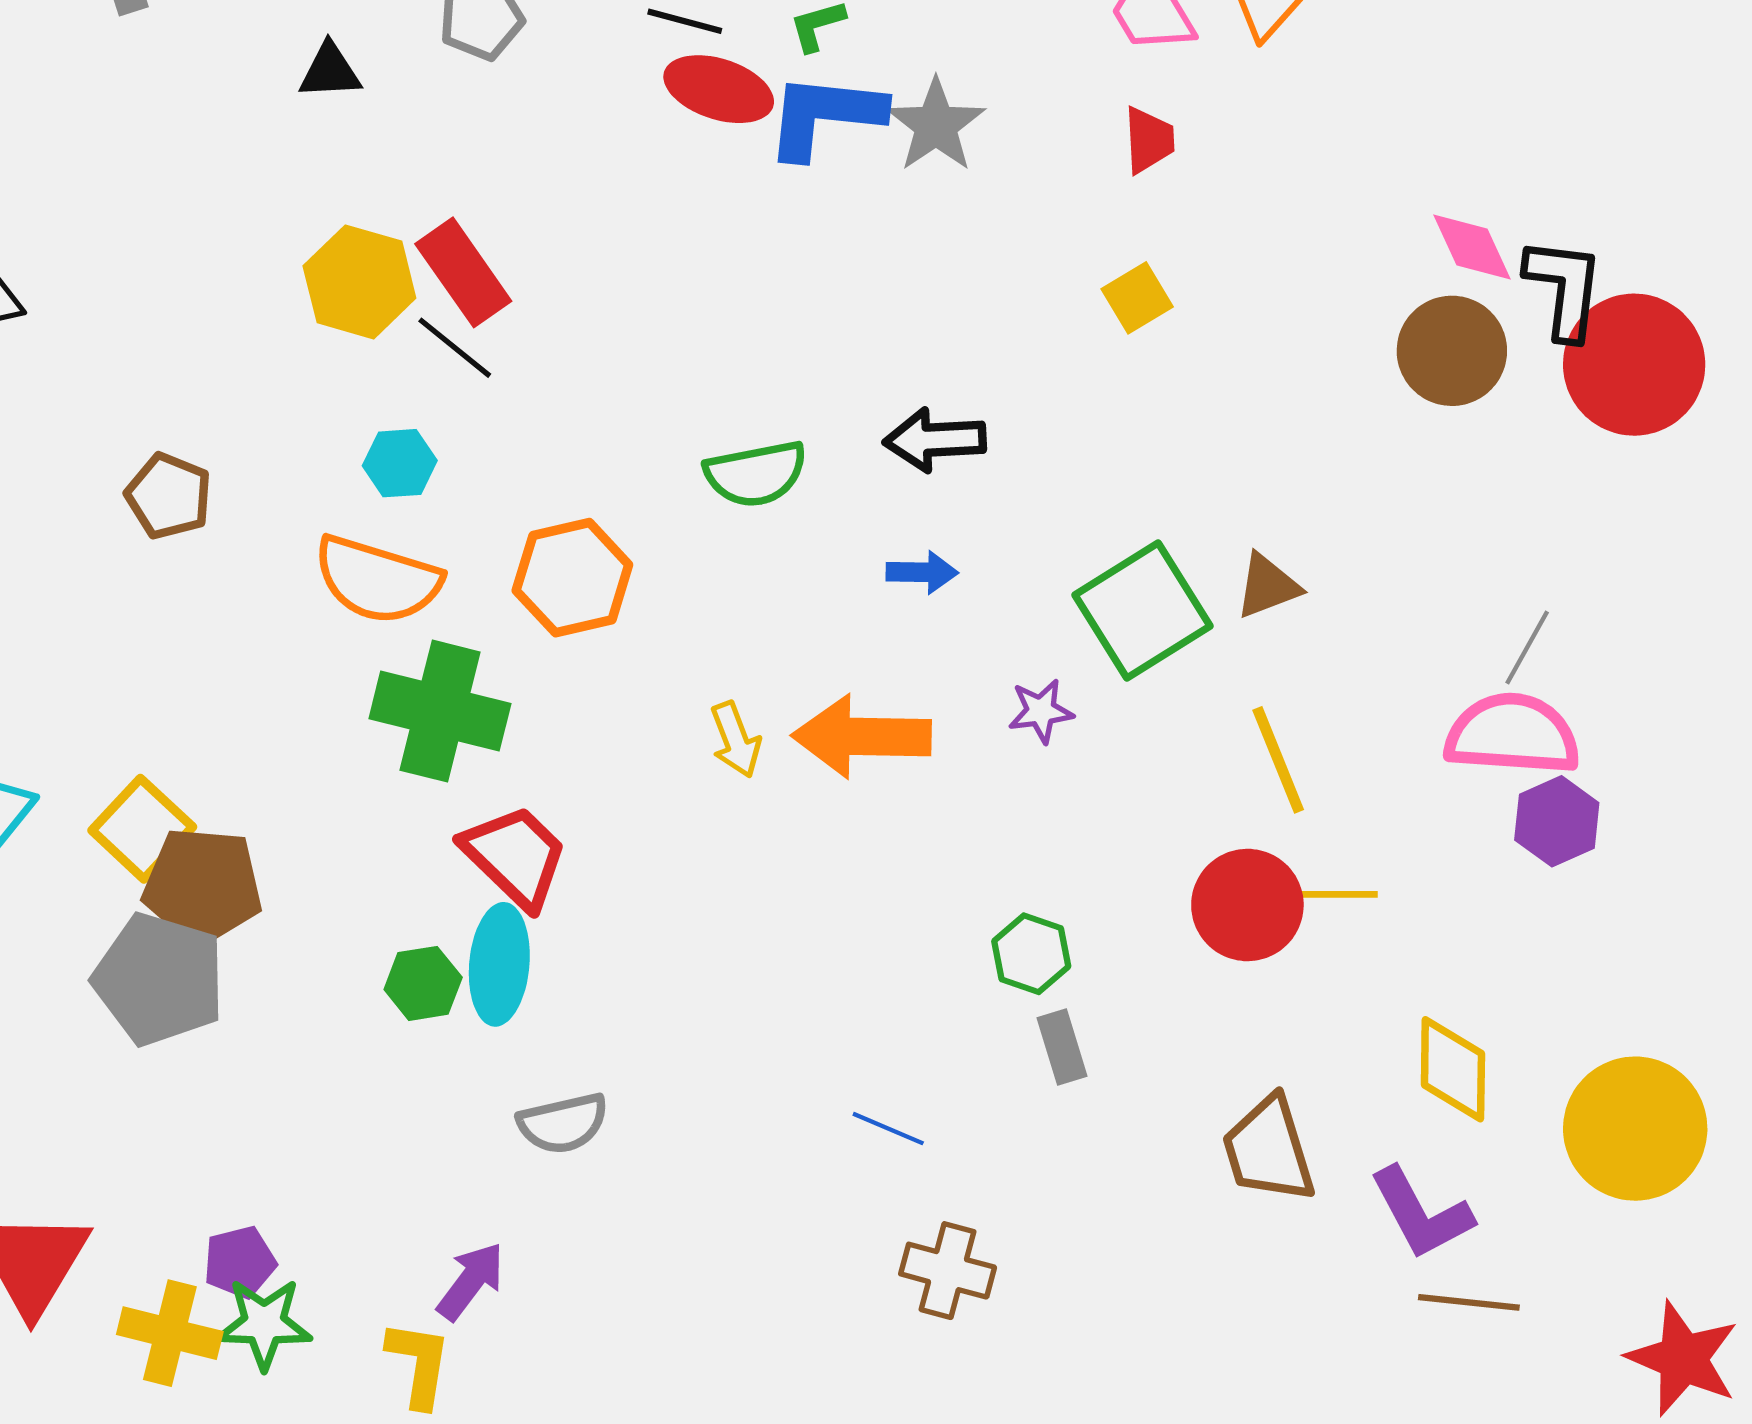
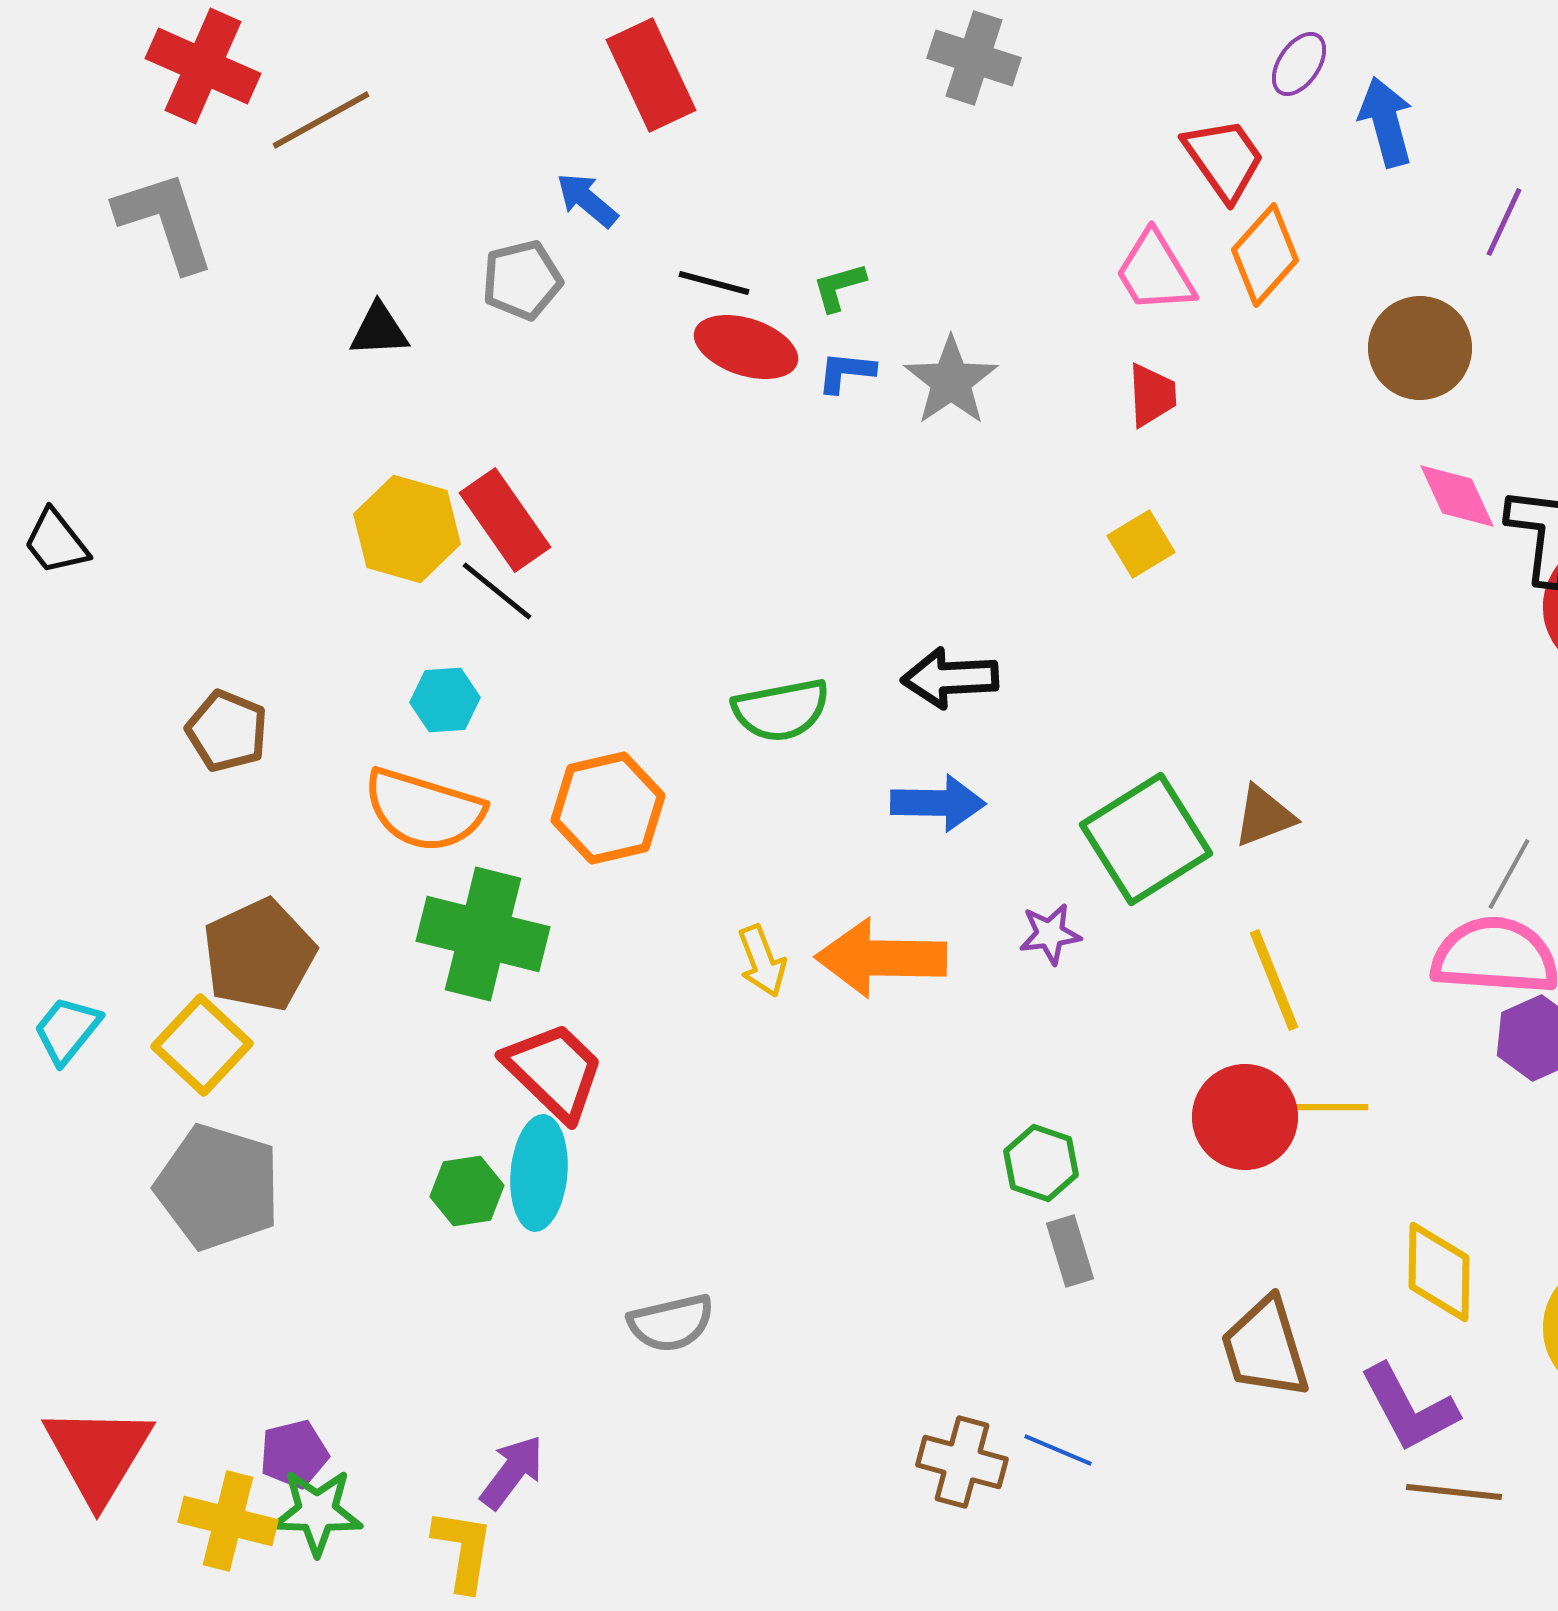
blue L-shape: (825, 116) -> (846, 372), size x0.5
brown circle: (1452, 351) -> (1420, 348), moved
blue arrow: (922, 572) -> (938, 803), size x1.4
brown pentagon: (203, 886) -> (259, 955), moved, turned -30
gray semicircle: (563, 1123) -> (671, 1323), moved
blue line: (888, 1129) -> (1058, 1450), moved

